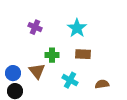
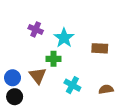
cyan star: (77, 28) -> (64, 38), moved
brown rectangle: (83, 54) -> (100, 48), moved

